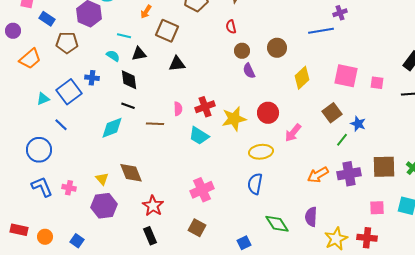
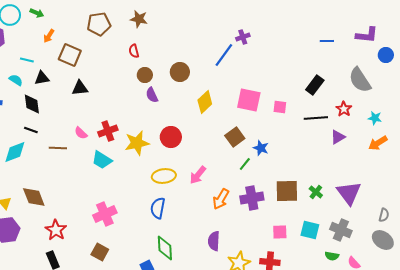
blue line: (321, 31) -> (224, 55), turned -45
pink semicircle: (178, 109) -> (81, 133), turned 136
pink arrow: (293, 133) -> (198, 175), moved
orange arrow: (318, 175) -> (221, 199), turned -30
green diamond: (277, 224) -> (165, 248), moved, turned 30

